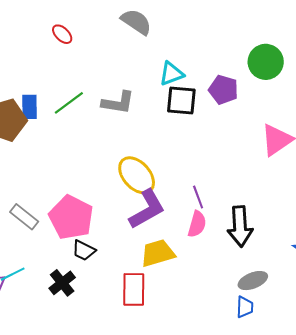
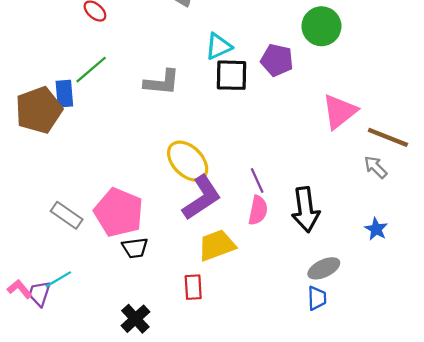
green line: (69, 103) -> (91, 70), moved
black trapezoid: (84, 250) -> (135, 248), turned -30
black cross: (62, 283) -> (135, 319), moved
red rectangle: (134, 289) -> (193, 287), size x0.7

